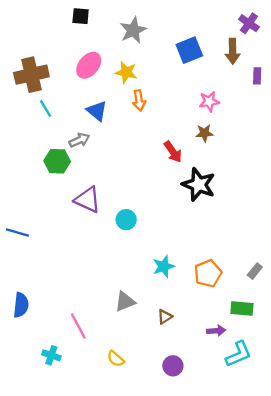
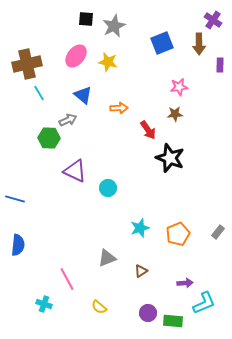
black square: (81, 16) -> (86, 19), moved
orange arrow: (139, 100) -> (119, 108), moved, turned -84
blue semicircle: (21, 305) -> (18, 245), moved
green rectangle: (242, 309) -> (173, 321), moved

